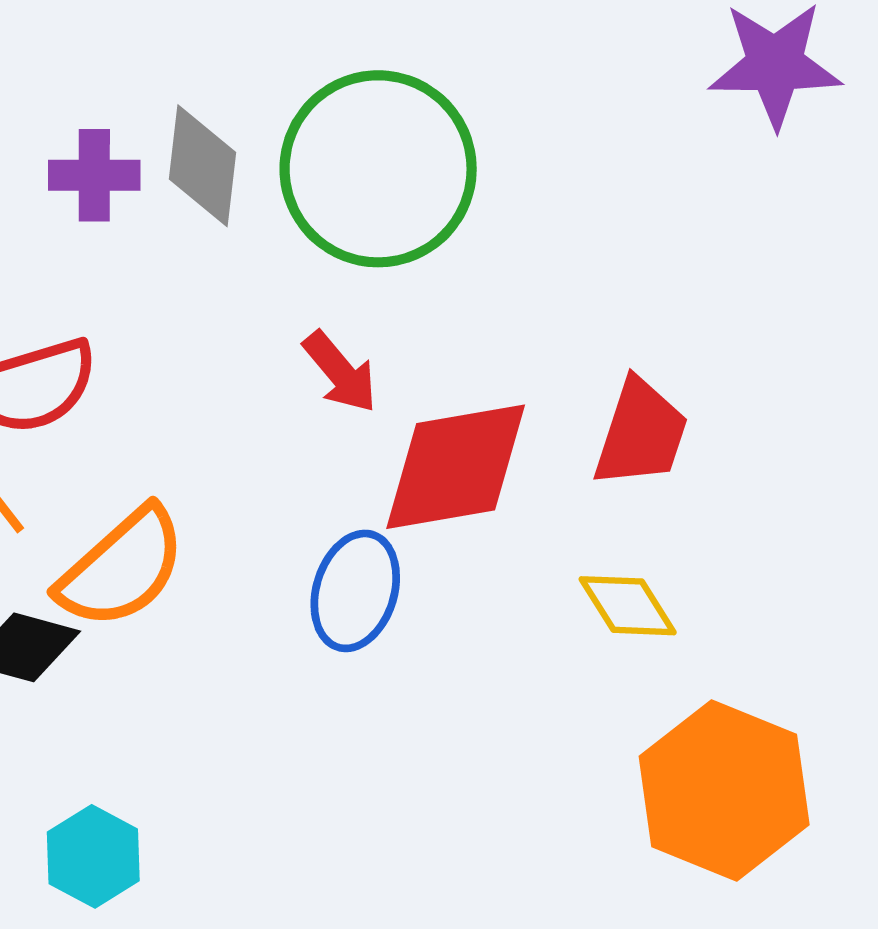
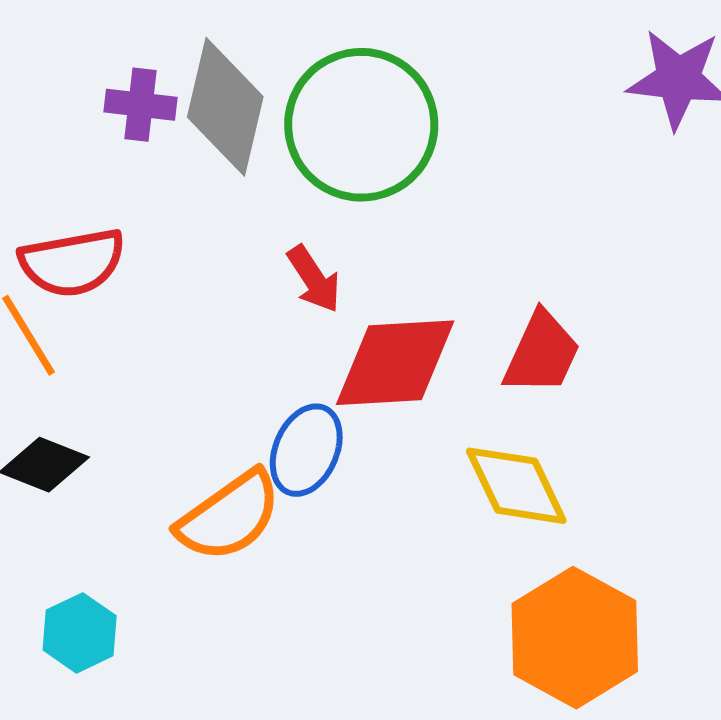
gray diamond: (203, 166) -> (225, 107), size x1.4
orange semicircle: (122, 568) -> (229, 516), moved
yellow diamond: (628, 606) -> (516, 486), size x1.4

